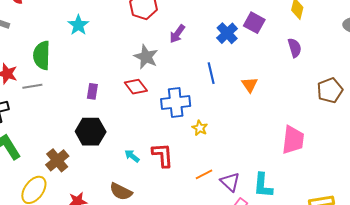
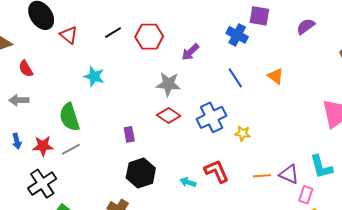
purple arrow: (177, 34) -> (190, 52), turned 30
purple semicircle: (295, 48) -> (306, 26), turned -90
orange line: (204, 174) -> (262, 176), turned 42

